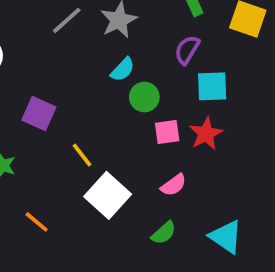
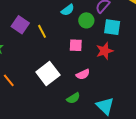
green circle: (144, 97) -> (86, 20), moved
pink square: (167, 132) -> (76, 45), moved
yellow line: (82, 155) -> (42, 31), moved

